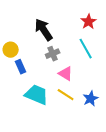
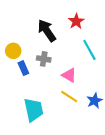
red star: (89, 22) -> (76, 21), moved
gray cross: (53, 54) -> (44, 59), moved, turned 32
cyan trapezoid: (37, 95) -> (34, 110), moved, turned 55

